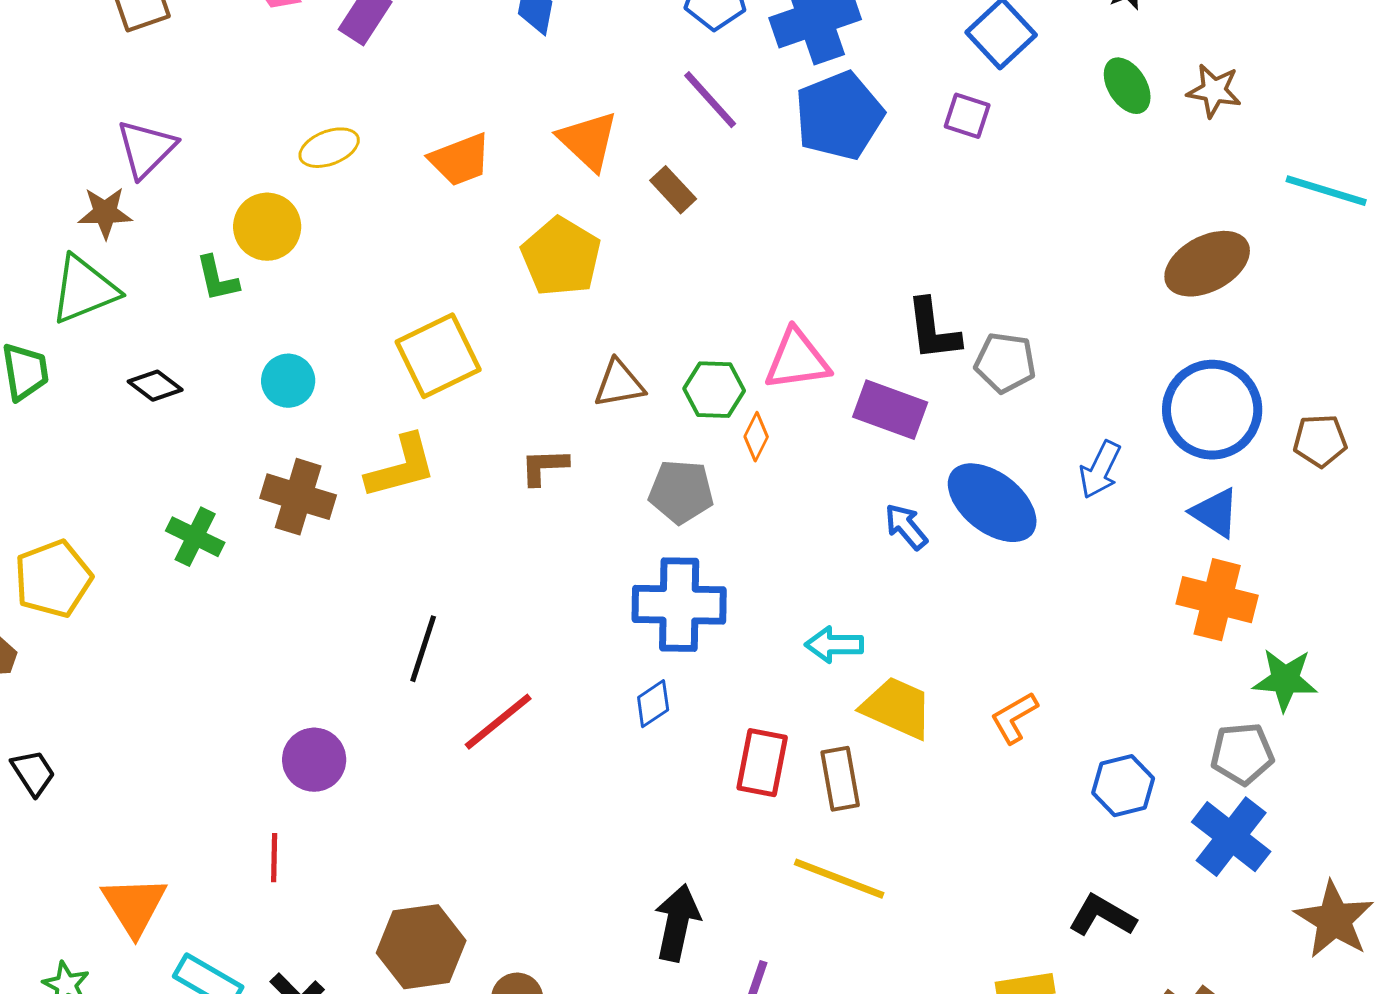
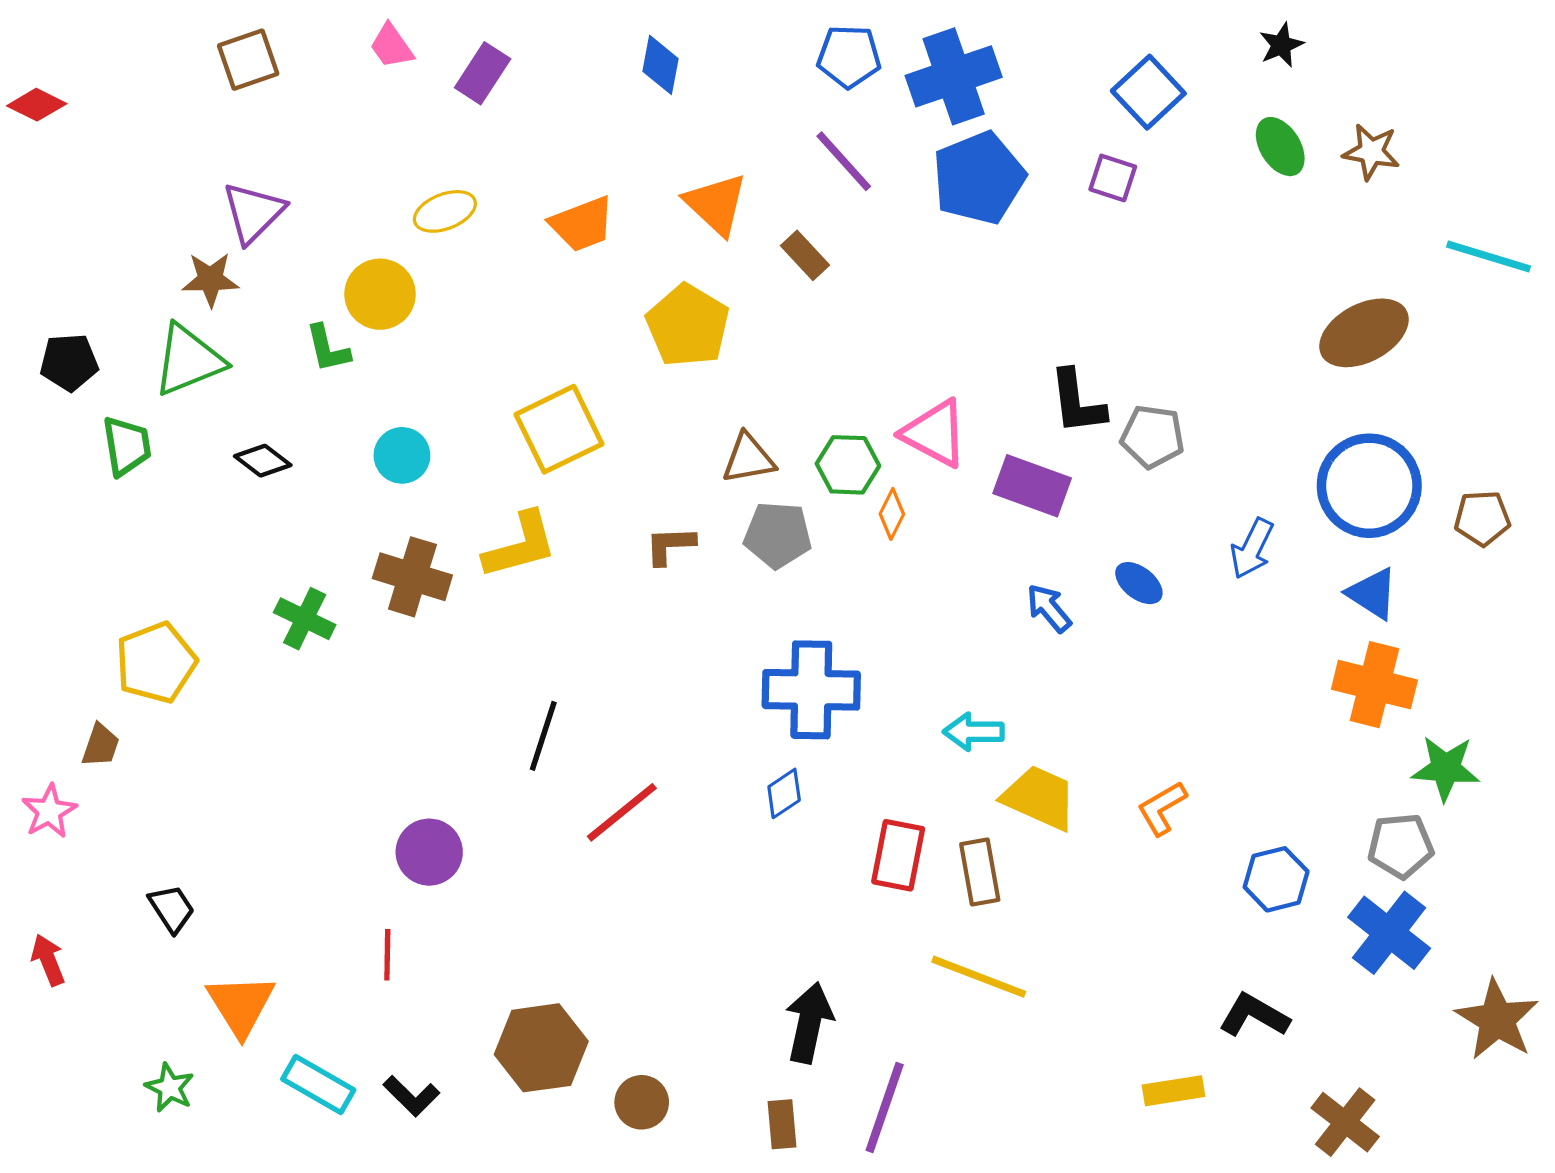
pink triangle: (797, 360) -> (935, 433), turned 36
gray pentagon: (681, 492) -> (778, 535), moved
blue ellipse: (992, 503) -> (1139, 583), size x0.5
black trapezoid: (33, 773) -> (172, 909), moved

